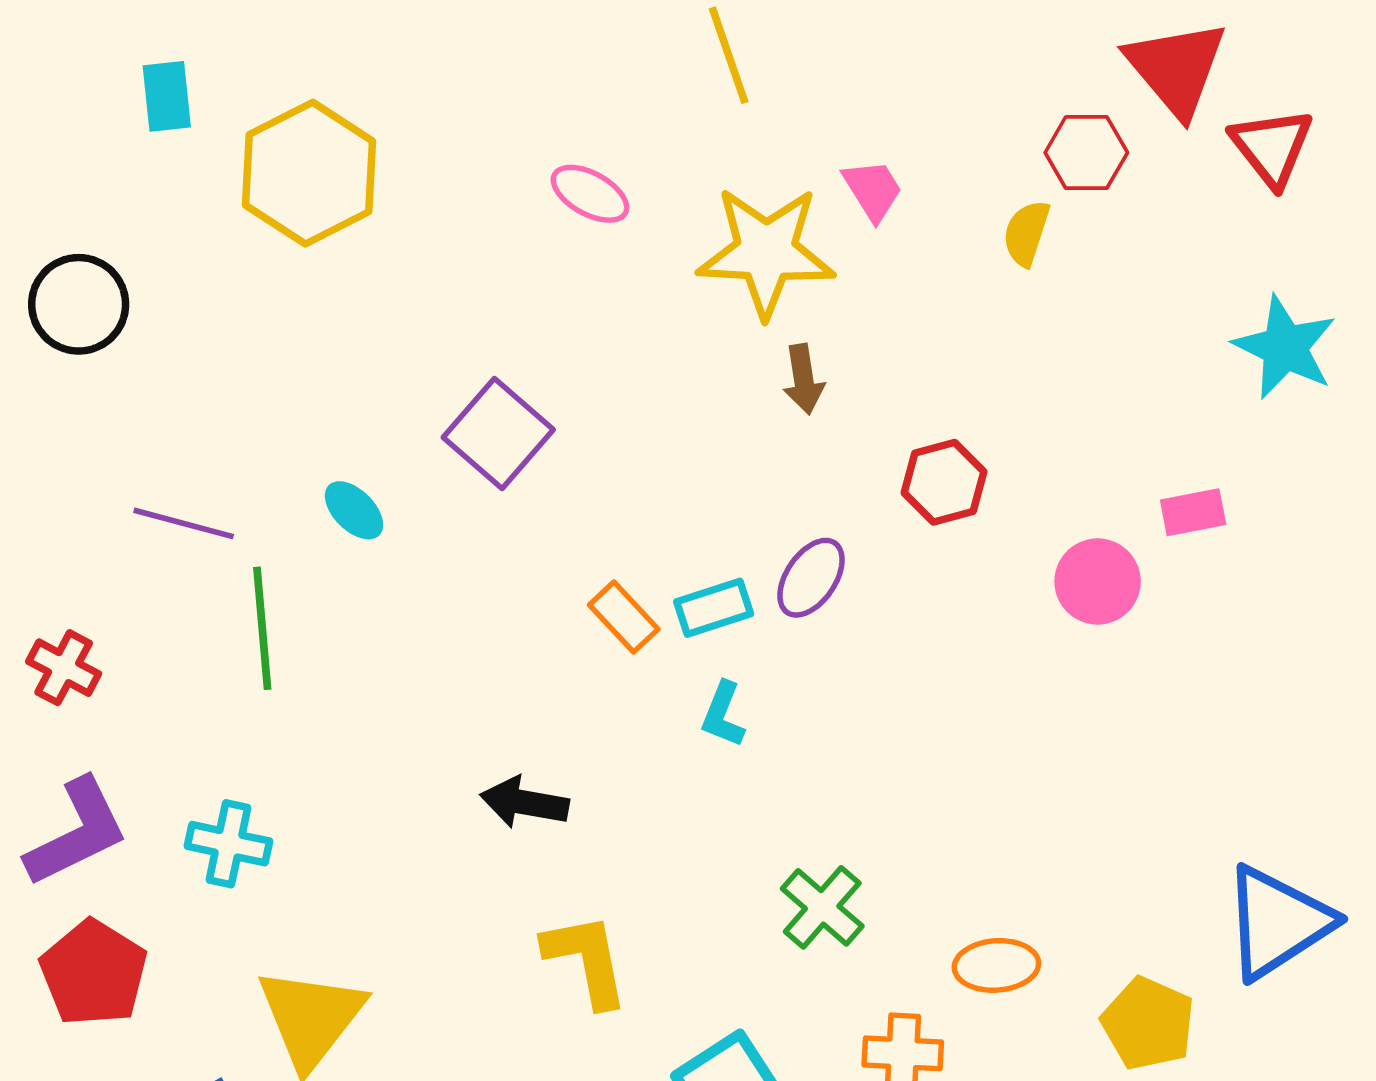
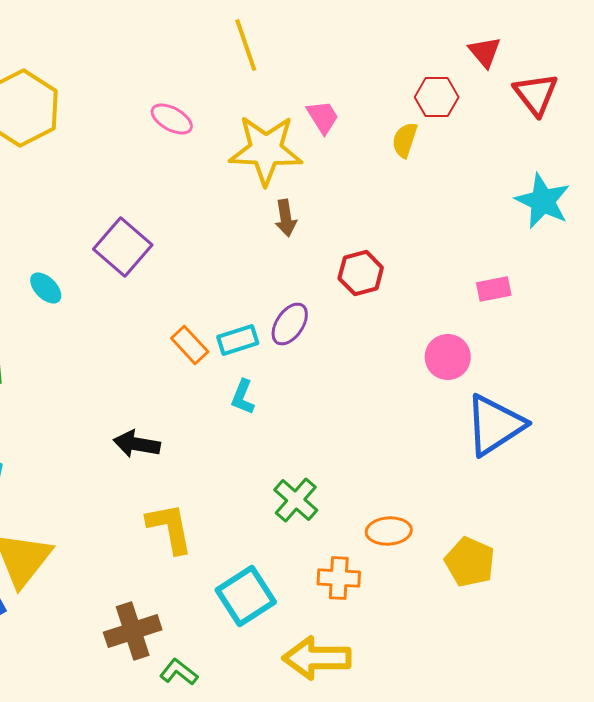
red triangle: (1176, 68) -> (485, 52), size x0.6
pink circle: (1098, 581) -> (448, 357), moved
blue triangle: (1277, 922) -> (495, 425), moved

